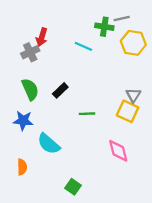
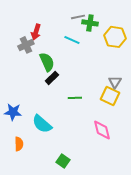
gray line: (122, 19) -> (78, 17), moved
green semicircle: (30, 89) -> (47, 62), moved
blue star: (23, 121) -> (13, 112), moved

